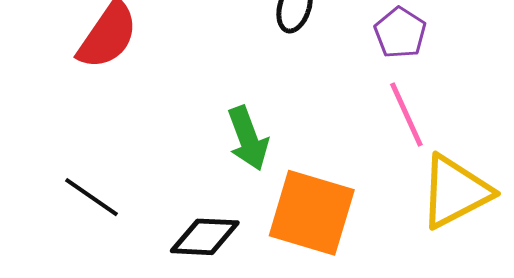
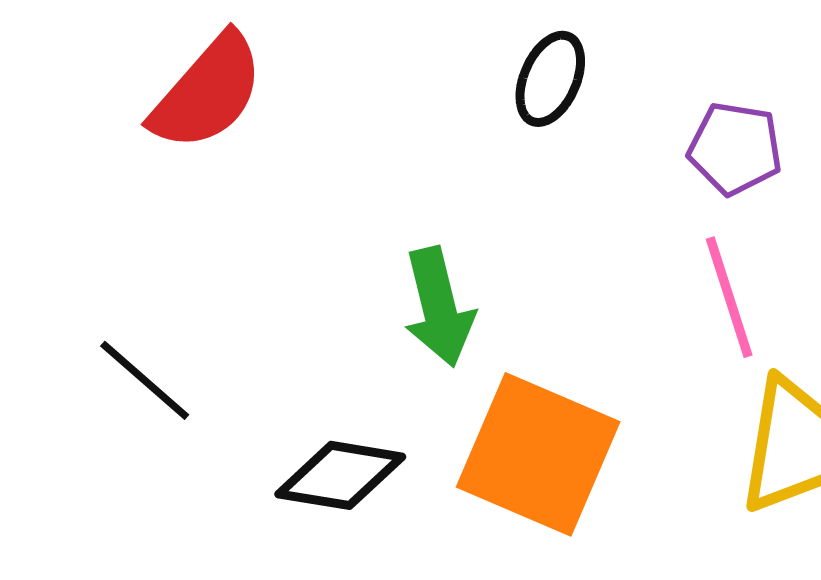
purple pentagon: (400, 33) -> (735, 148), turned -30

